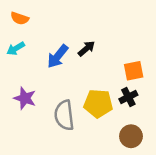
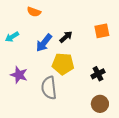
orange semicircle: (20, 18) -> (34, 12), moved
orange square: (134, 71) -> (102, 31), moved
yellow pentagon: (98, 103) -> (63, 64), moved

